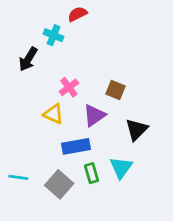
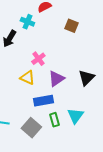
brown square: (115, 90) -> (71, 26), moved
black triangle: (137, 130) -> (86, 78), moved

